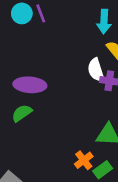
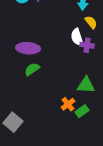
green semicircle: (22, 113) -> (32, 69), moved

